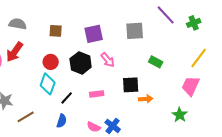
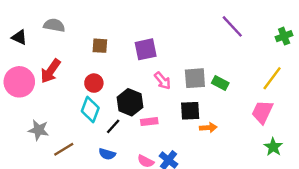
green cross: (194, 23) -> (284, 36), moved
gray semicircle: (18, 24) -> (54, 25), moved
gray square: (135, 31) -> (195, 78), moved
black hexagon: (81, 63) -> (130, 102), moved
green star: (180, 115) -> (273, 147), moved
blue semicircle: (62, 121) -> (107, 154), turned 88

